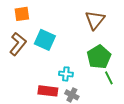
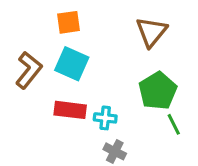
orange square: (22, 14) -> (69, 22), moved
red rectangle: (48, 91) -> (70, 110), moved

